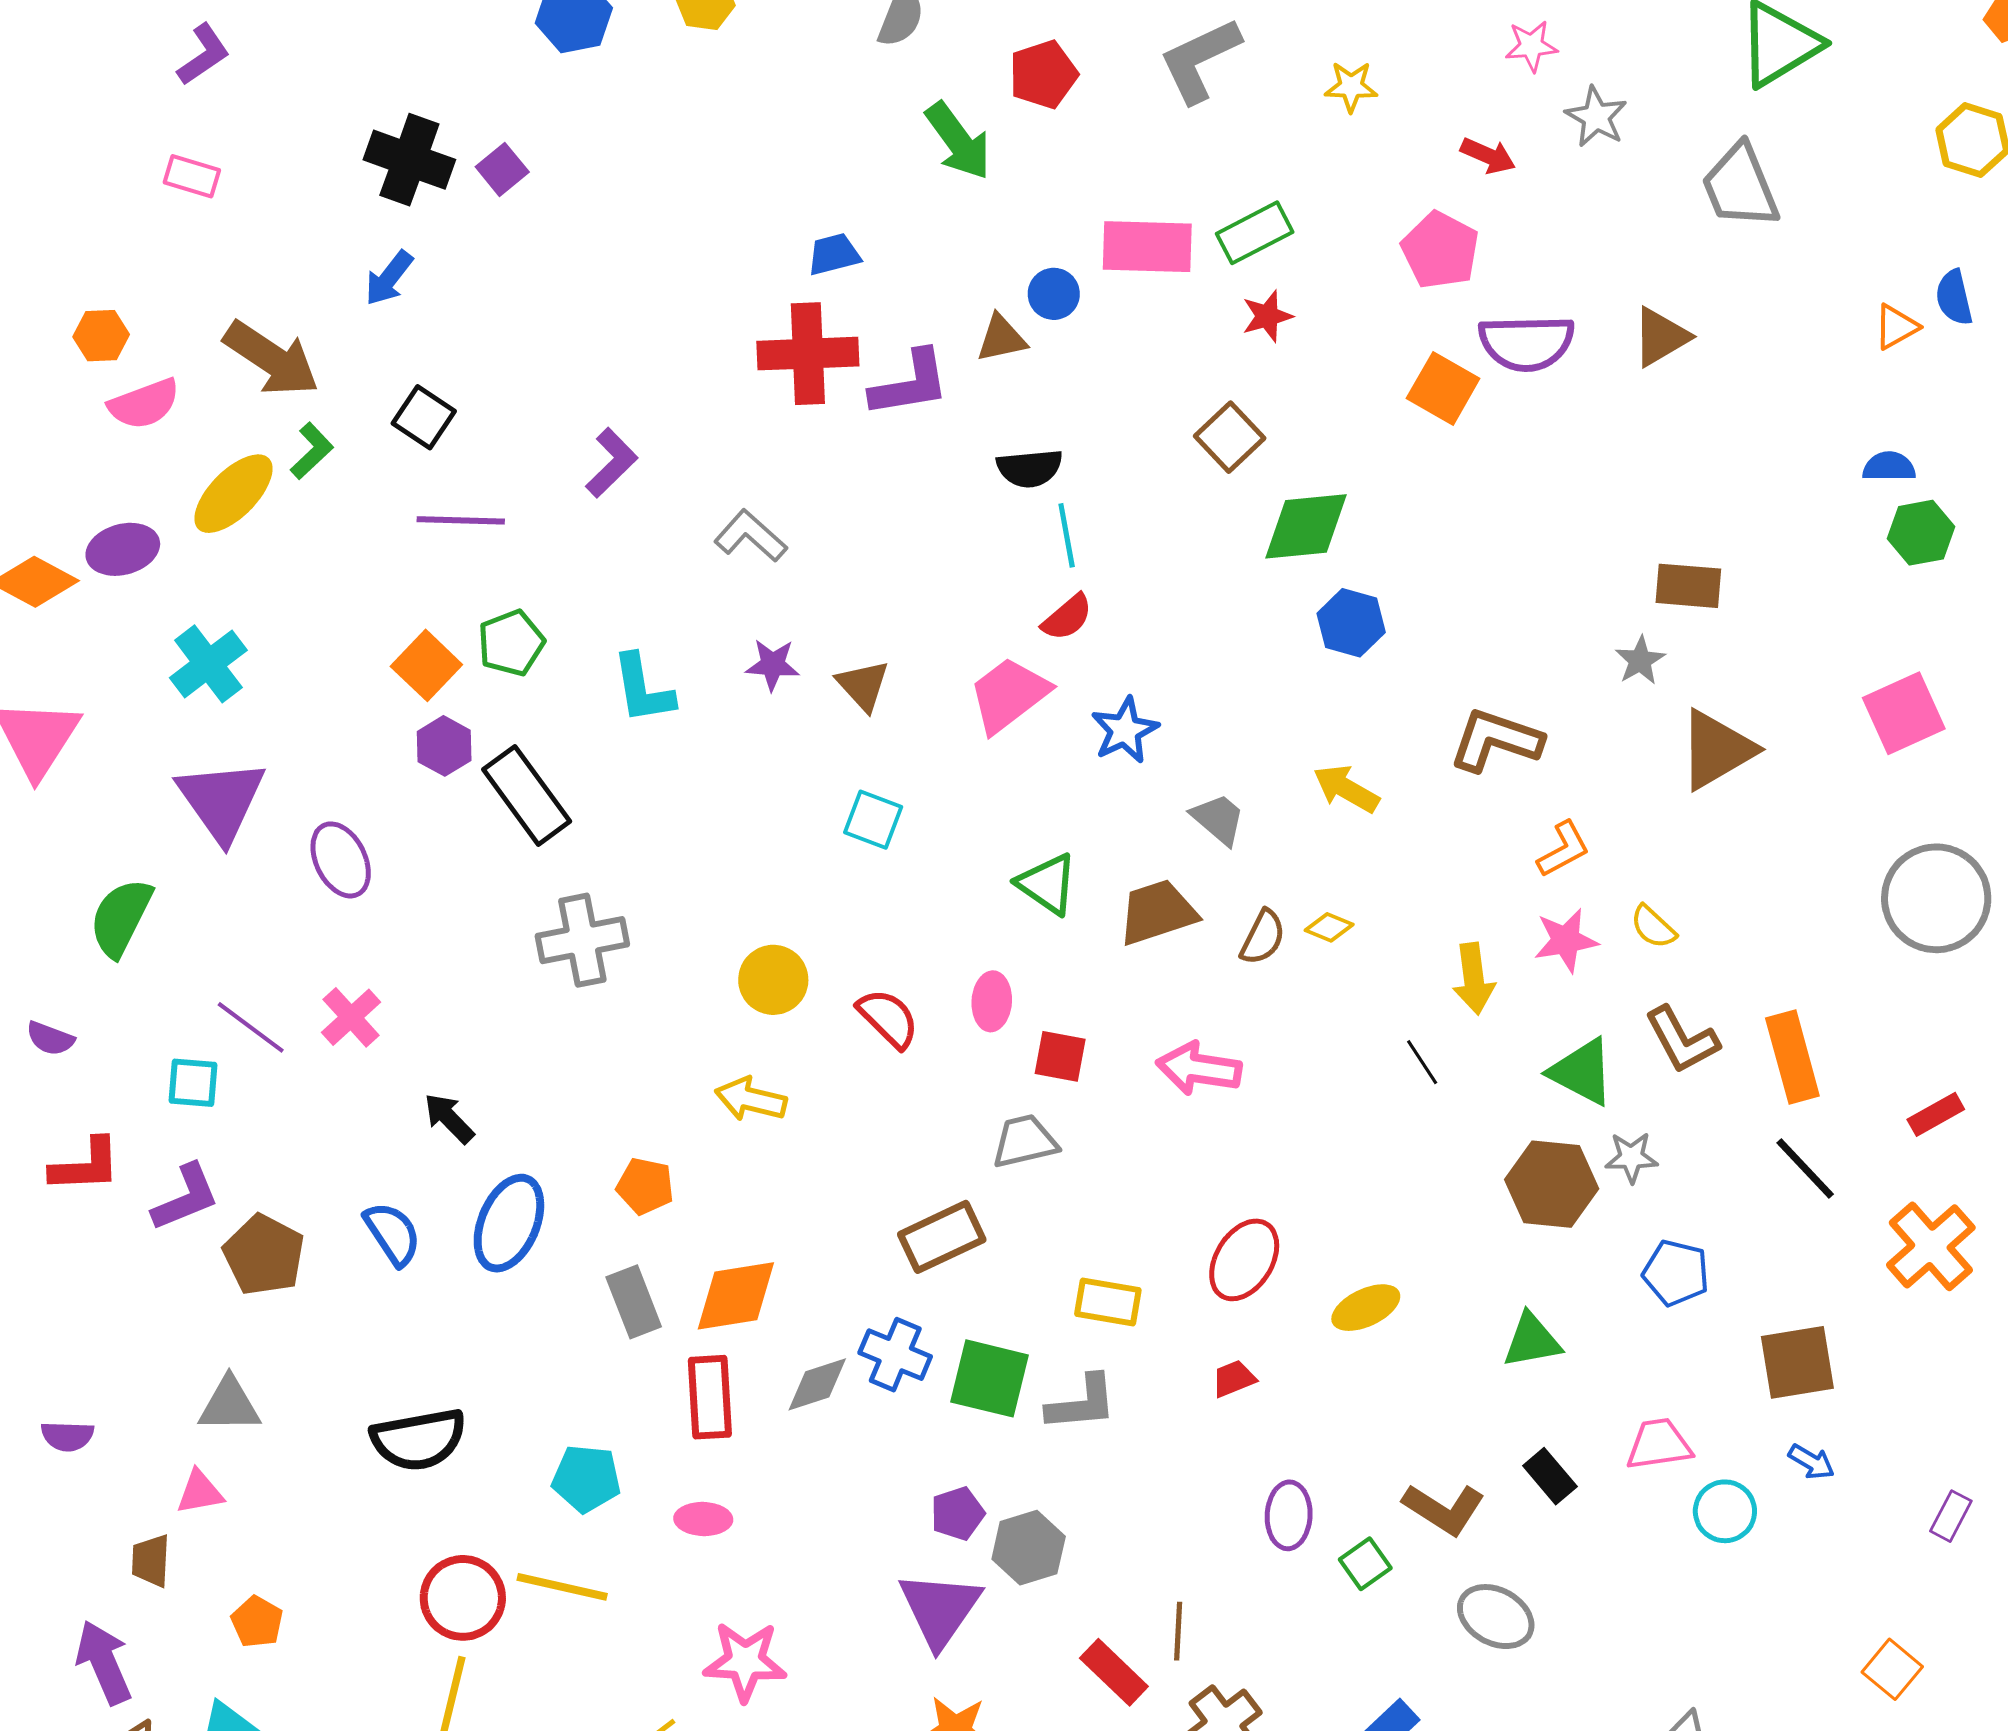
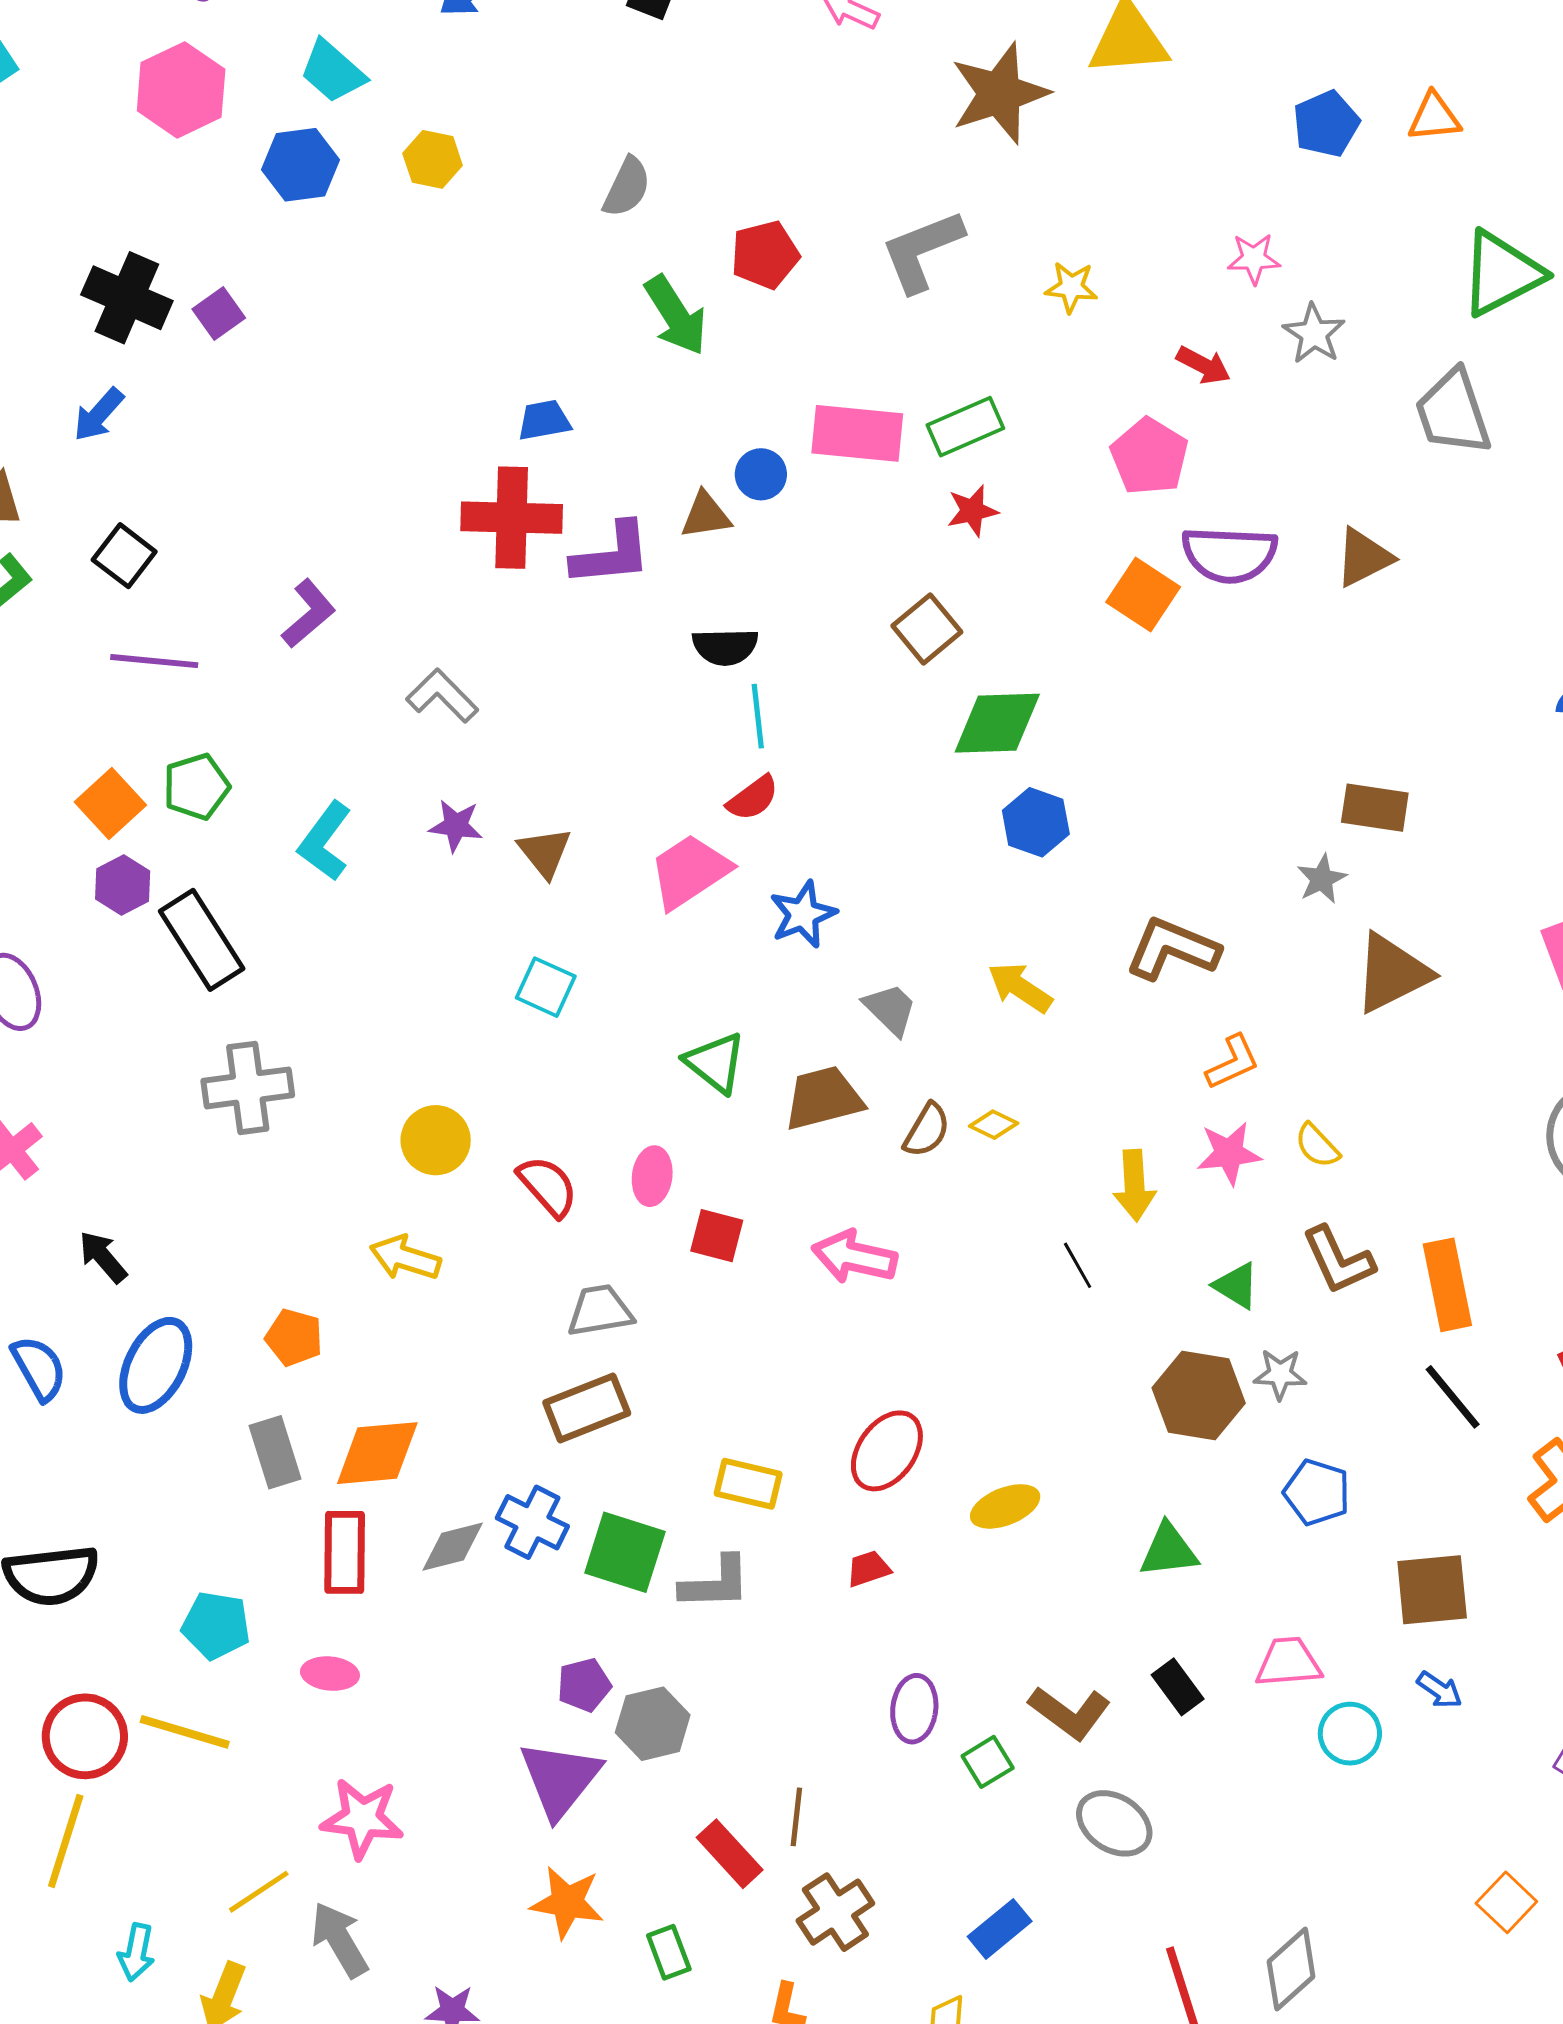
cyan L-shape: (643, 689) -> (325, 841), turned 42
green triangle: (1582, 1072) -> (1236, 1286), size x0.7
gray trapezoid: (1025, 1141) -> (600, 1311), moved

